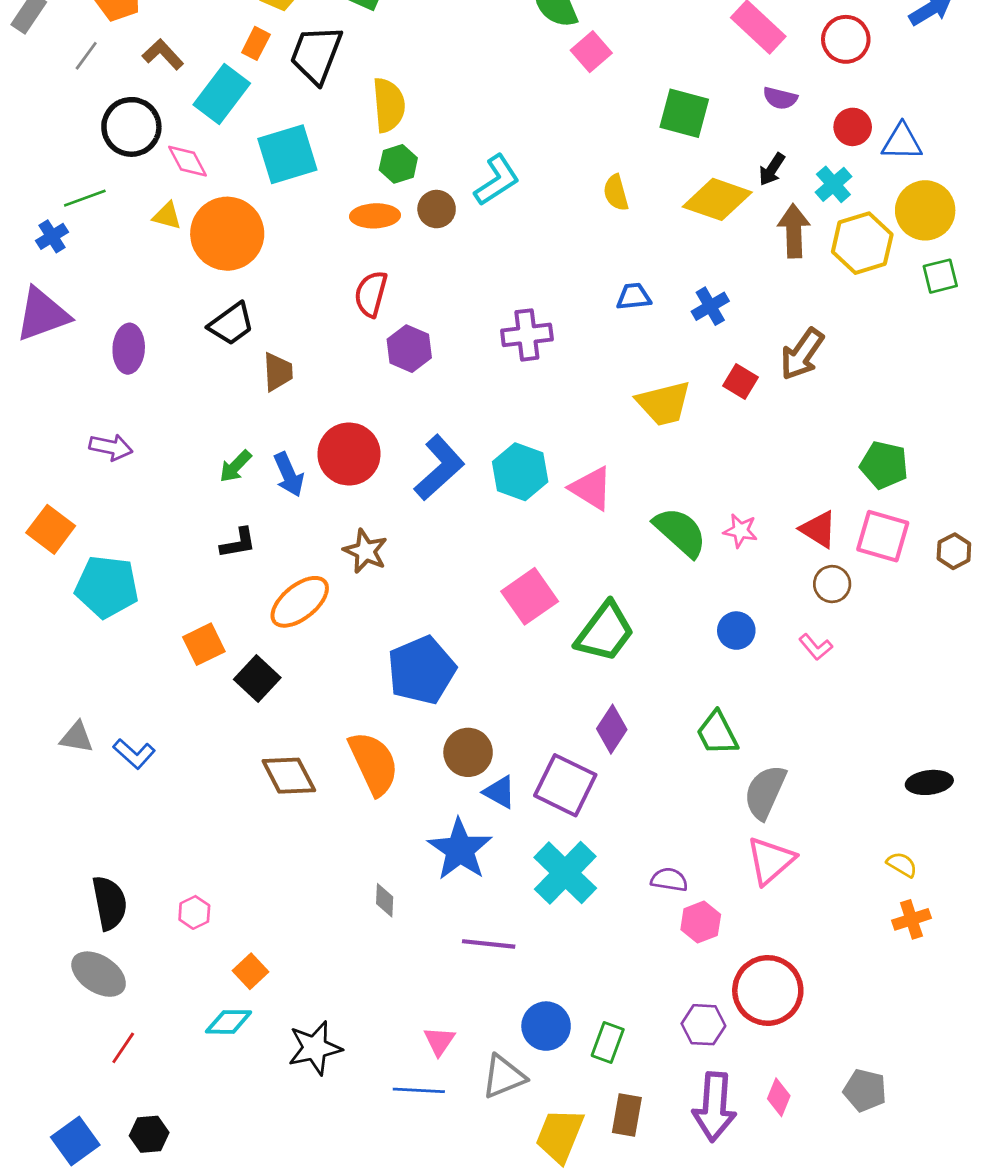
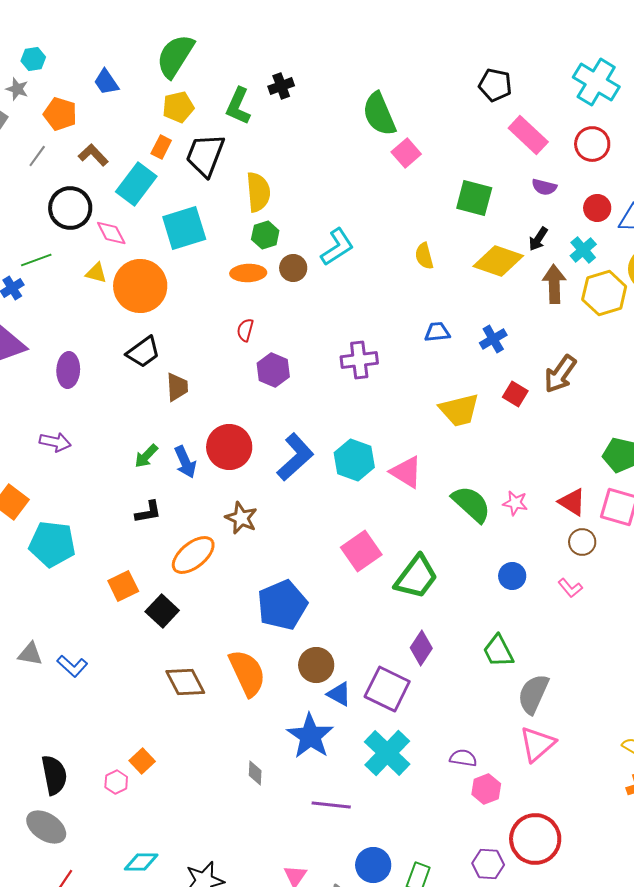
red semicircle: (371, 294) -> (245, 330), size x0.7
orange square: (250, 971) -> (142, 761), moved

